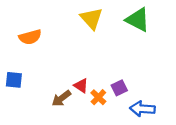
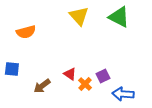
brown arrow: (61, 98) -> (42, 86), moved

